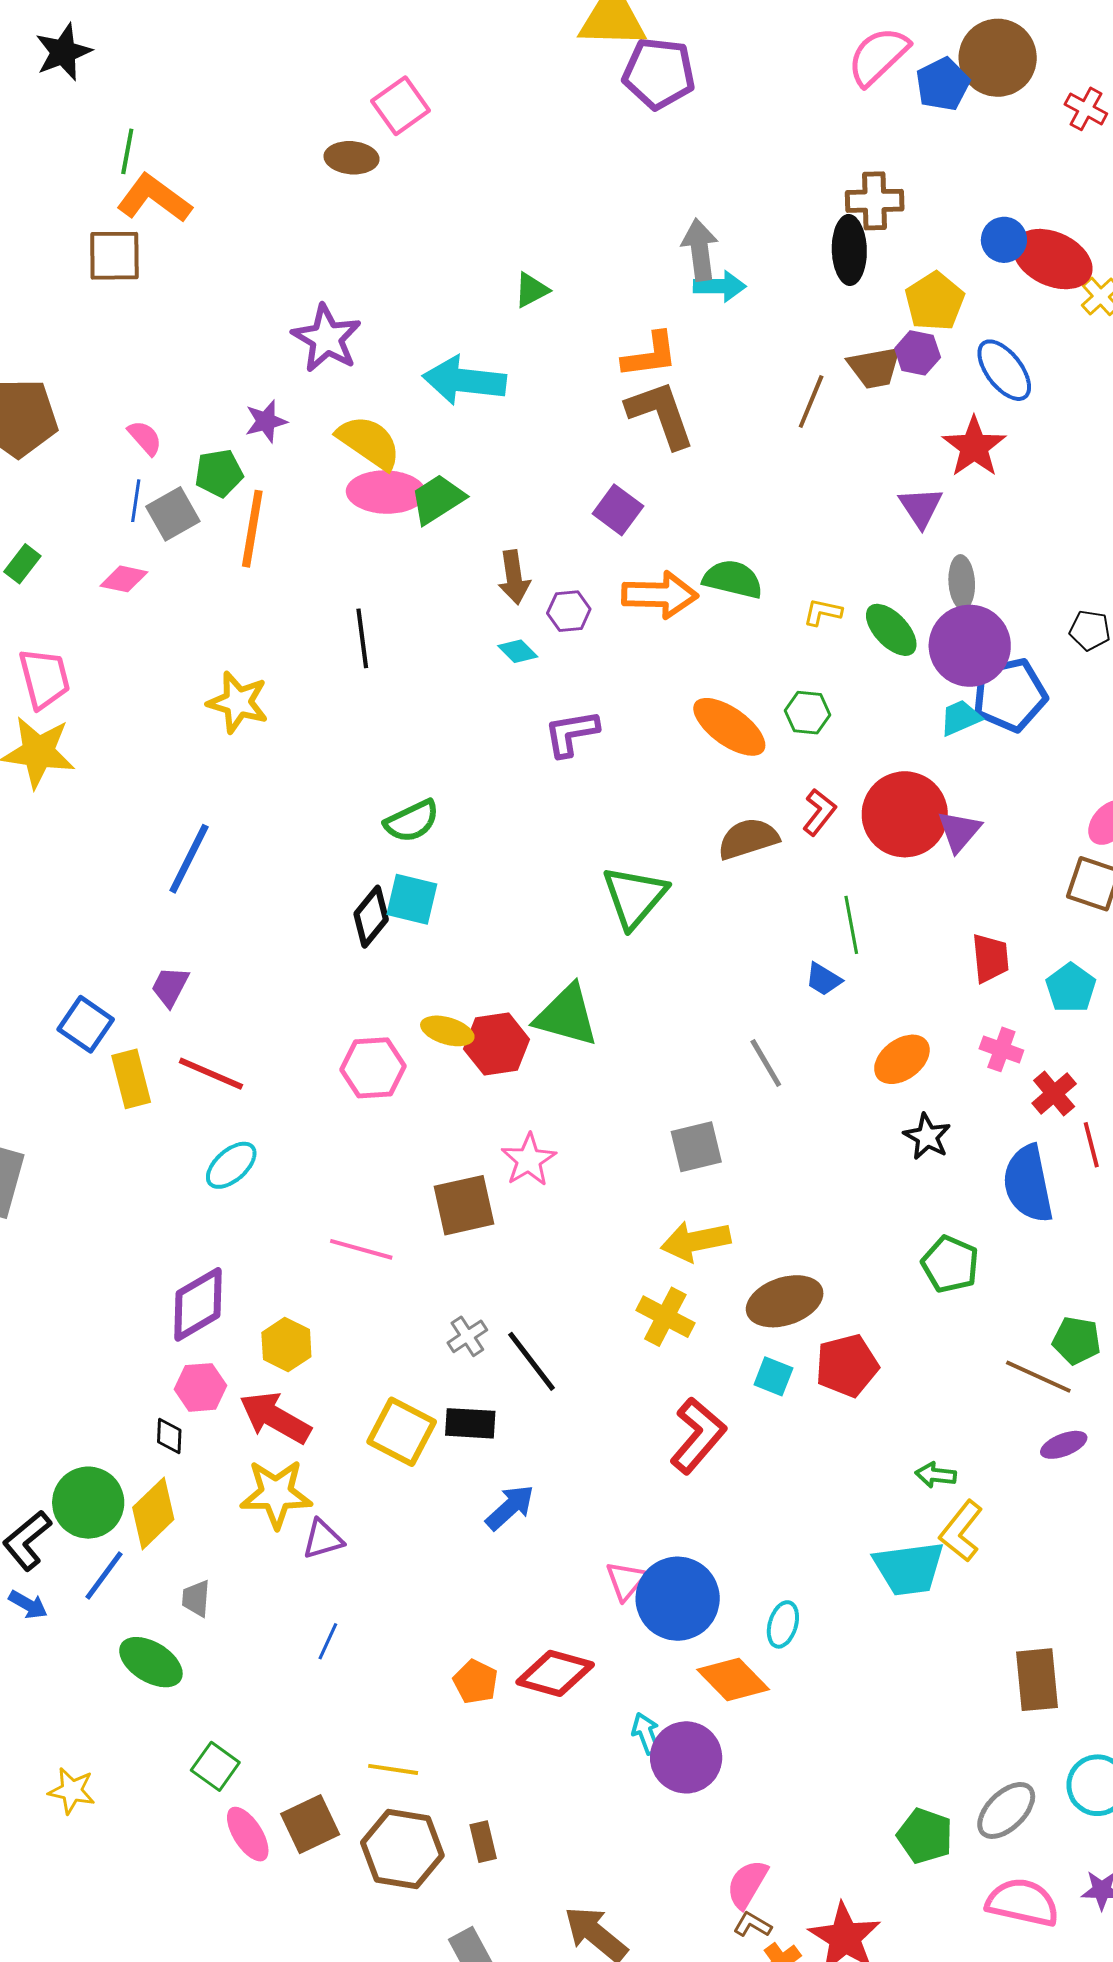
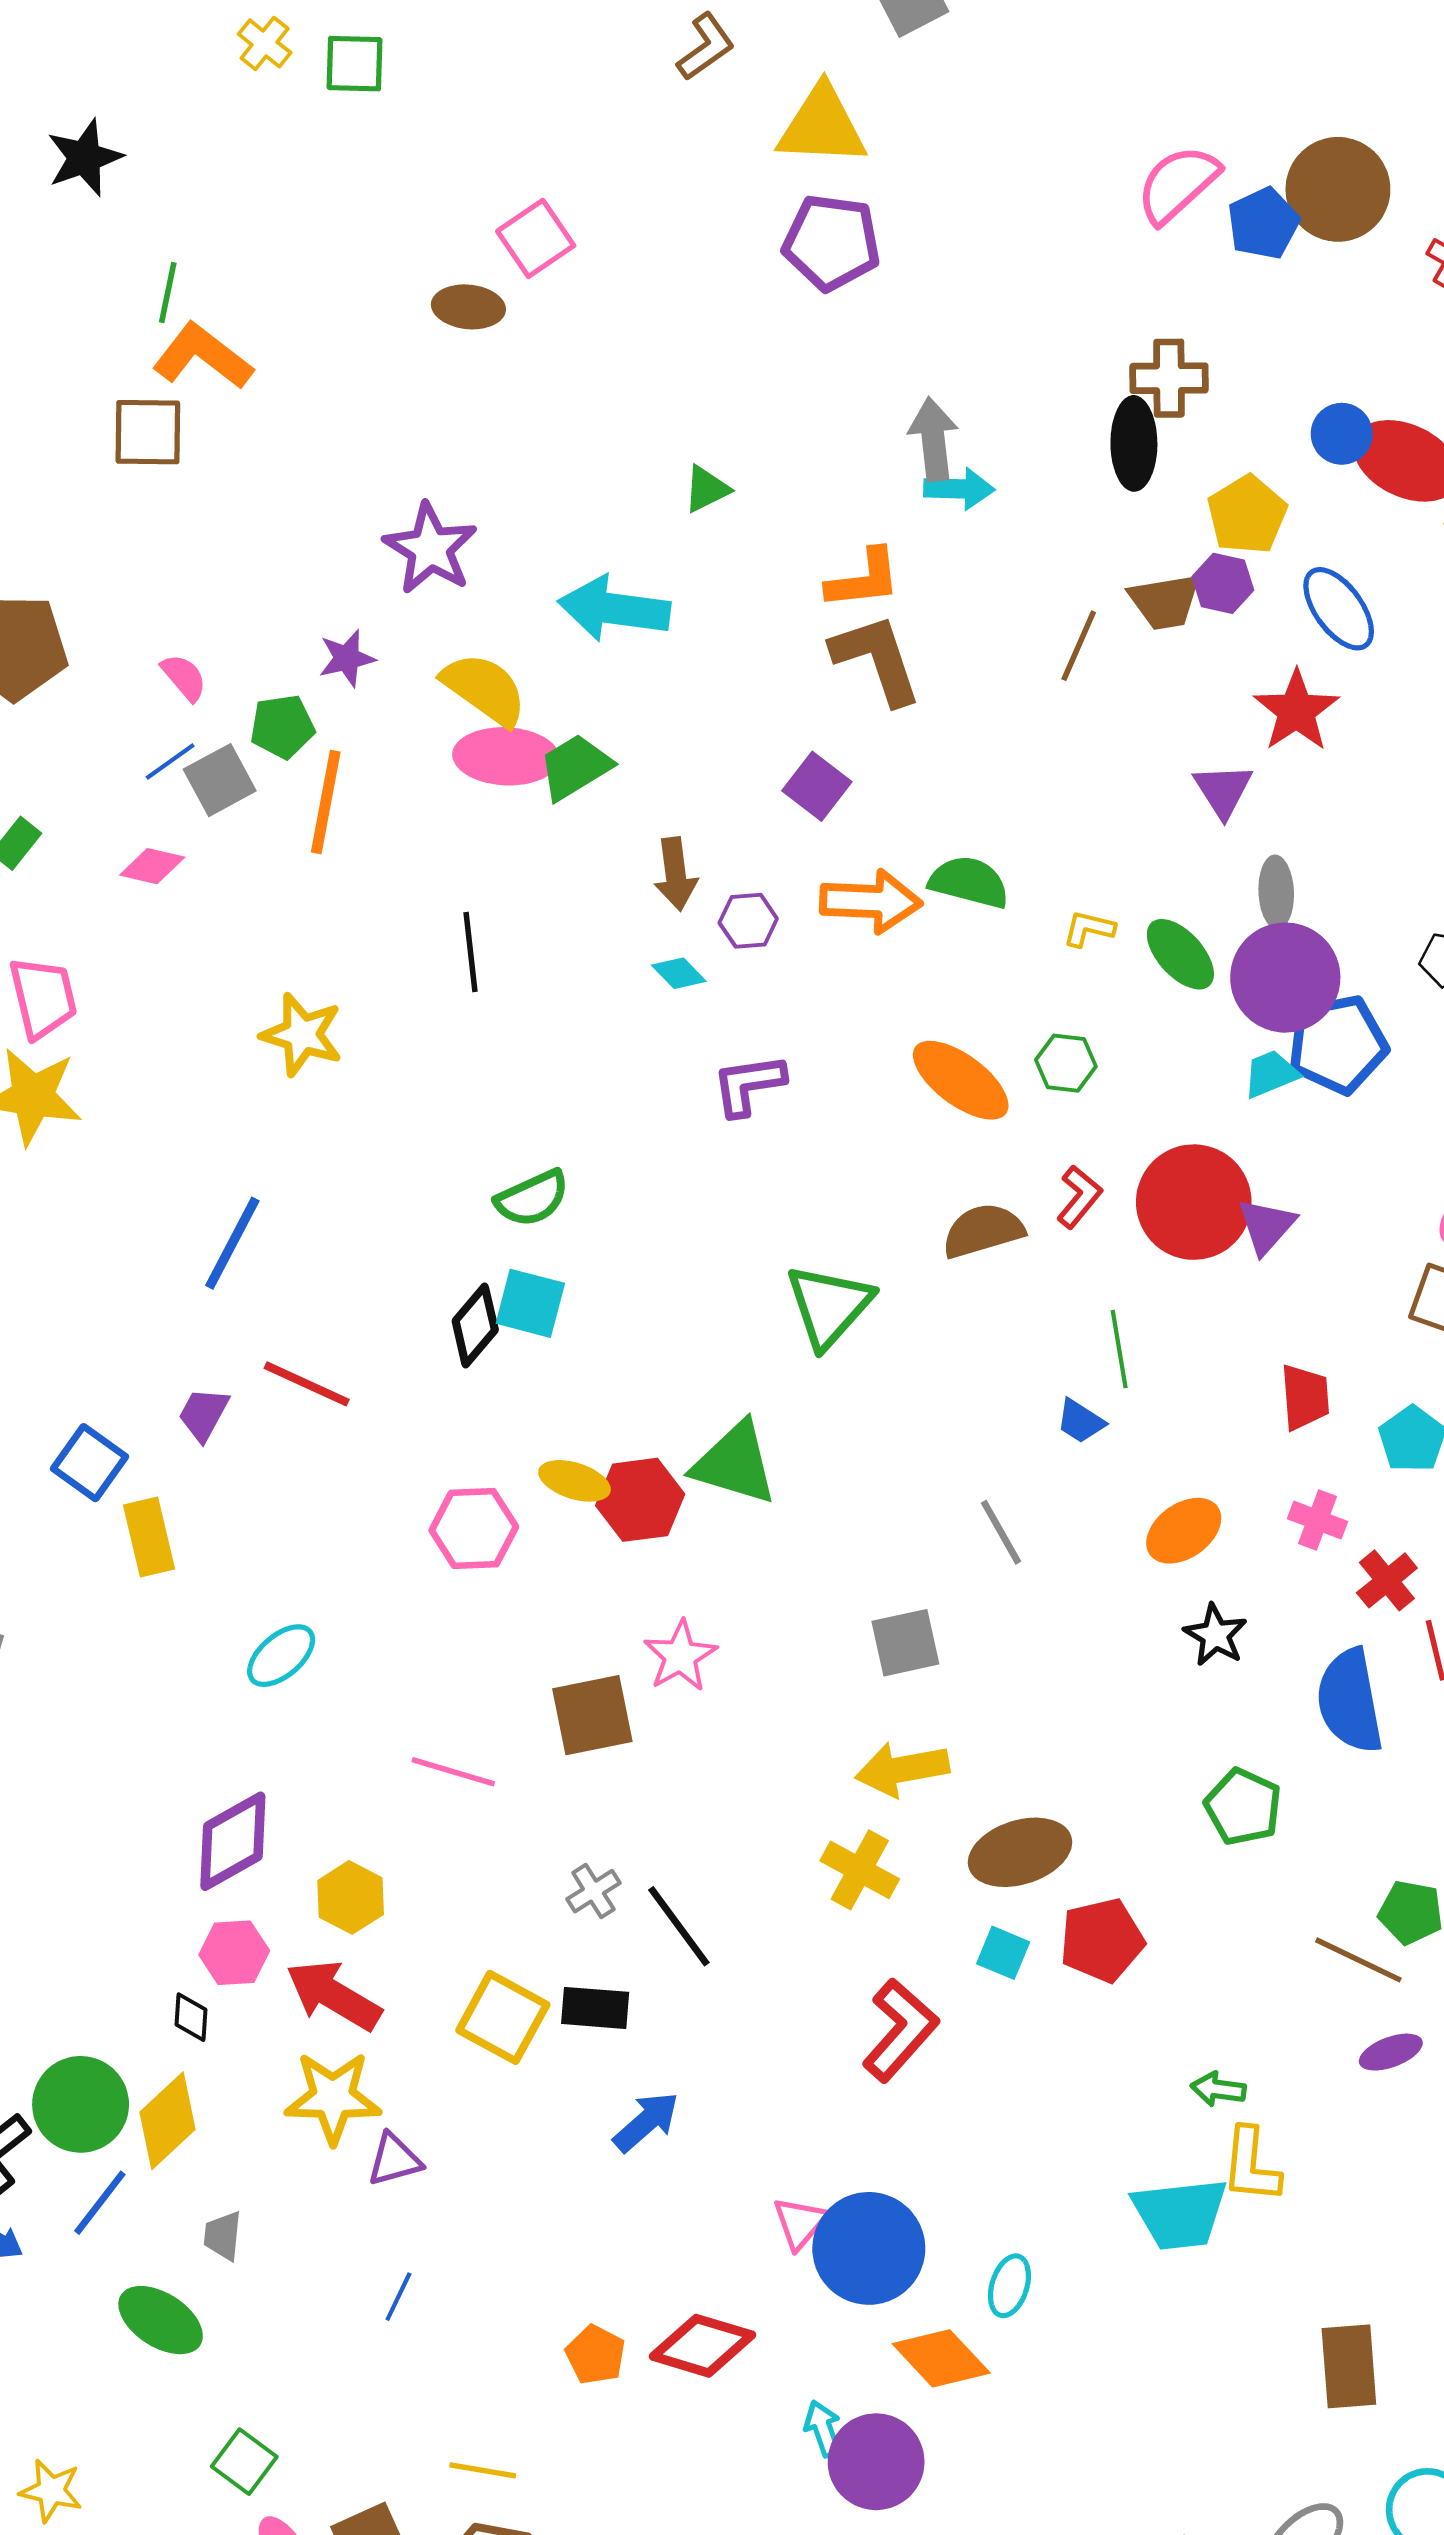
purple pentagon: (659, 73) -> (832, 242), moved
blue line: (136, 501) -> (170, 762), turned 45
red line: (211, 1074) -> (307, 1384), moved
yellow L-shape: (961, 1531) -> (1251, 2165), turned -34

